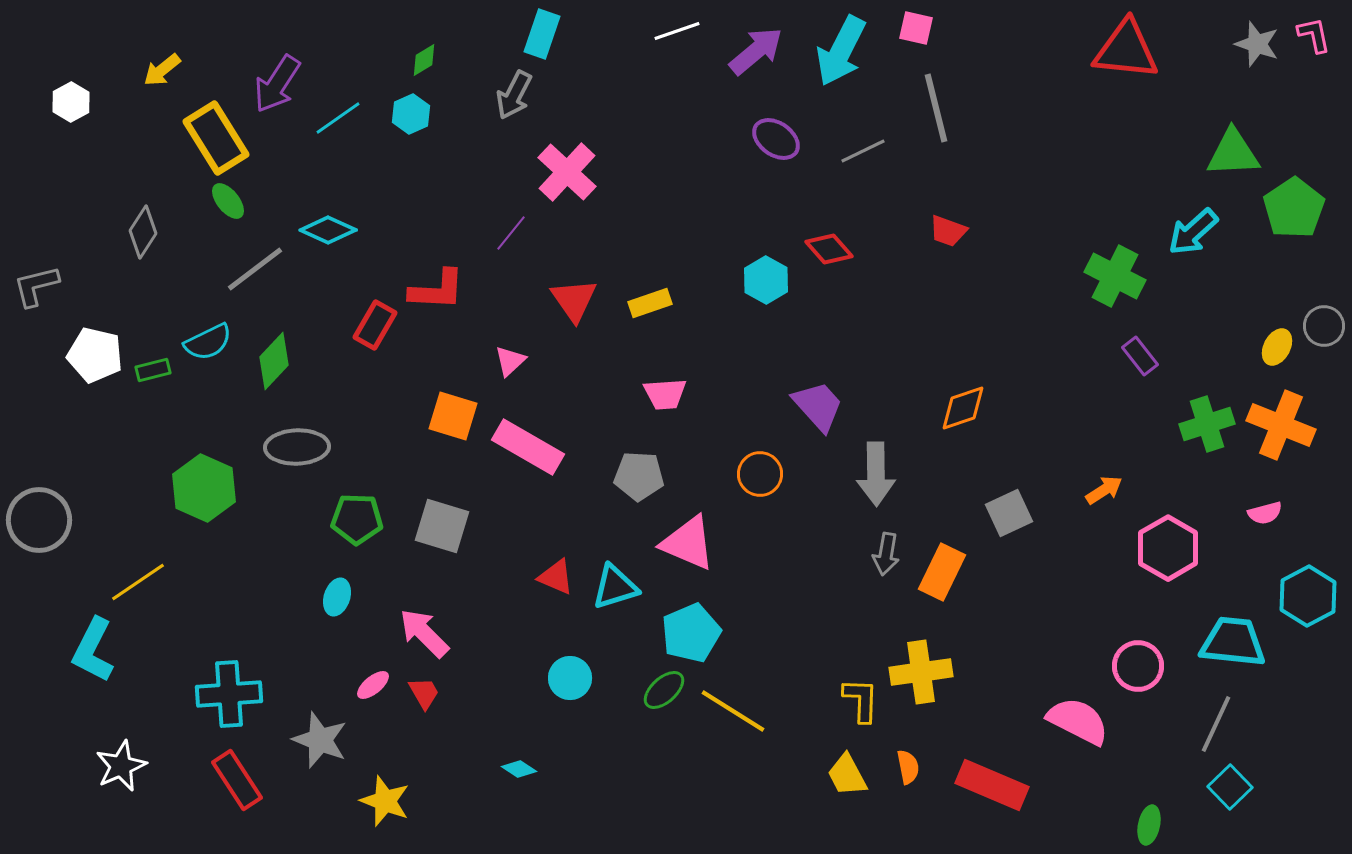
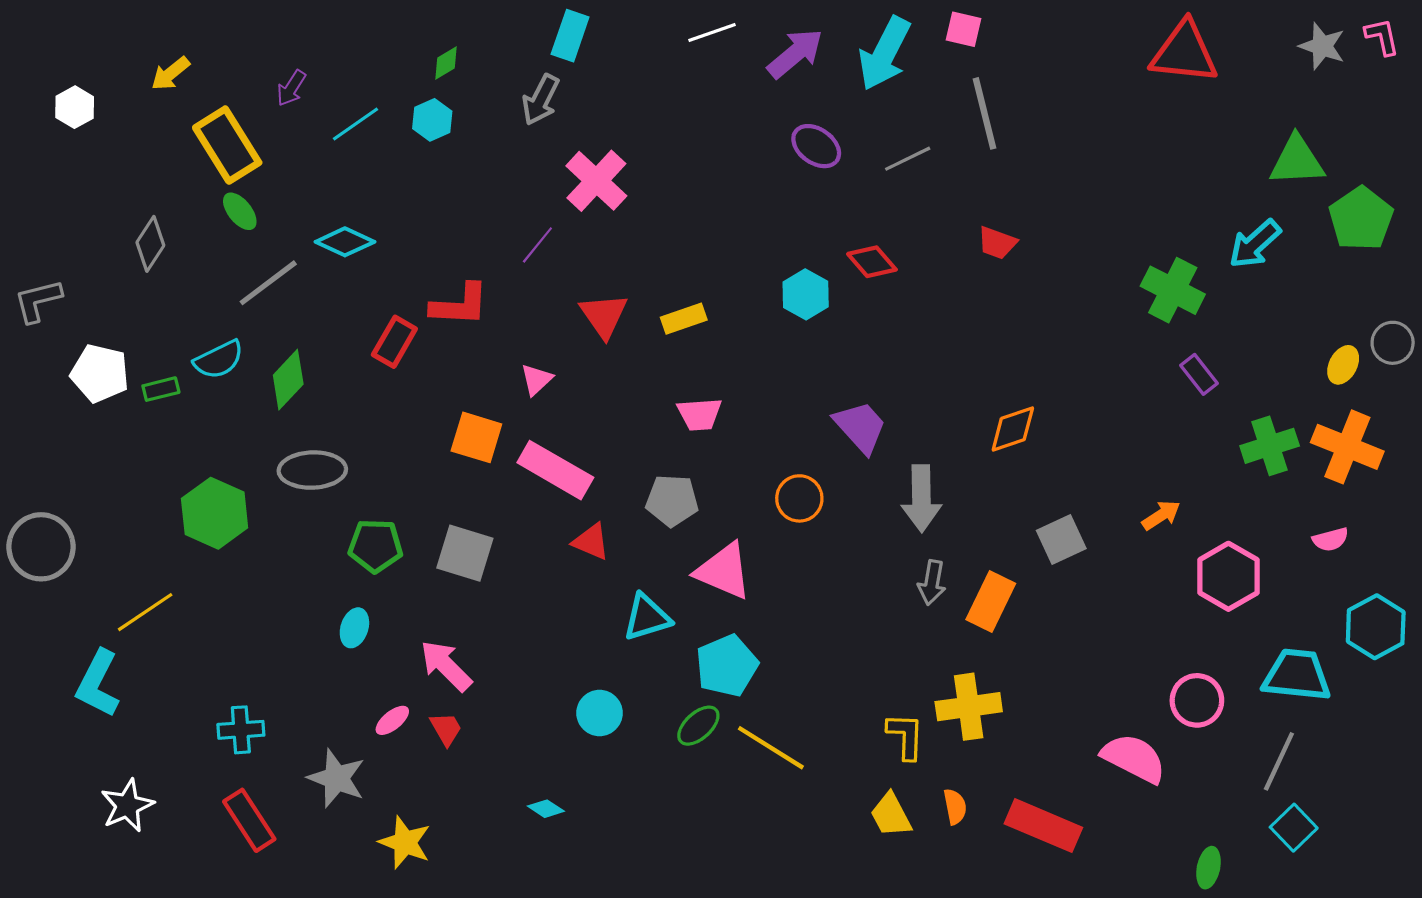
purple arrow: (277, 84) -> (291, 88), size x0.6
red triangle: (556, 577) -> (591, 542), moved
cyan cross: (229, 694) -> (241, 730), size x0.7

